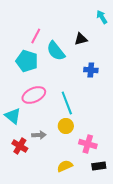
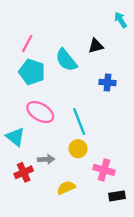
pink line: (36, 36) -> (27, 44), moved
pink ellipse: (34, 95) -> (40, 112), turned 55
red cross: (20, 146) -> (24, 172), turned 35
yellow semicircle: (65, 166) -> (66, 188), moved

